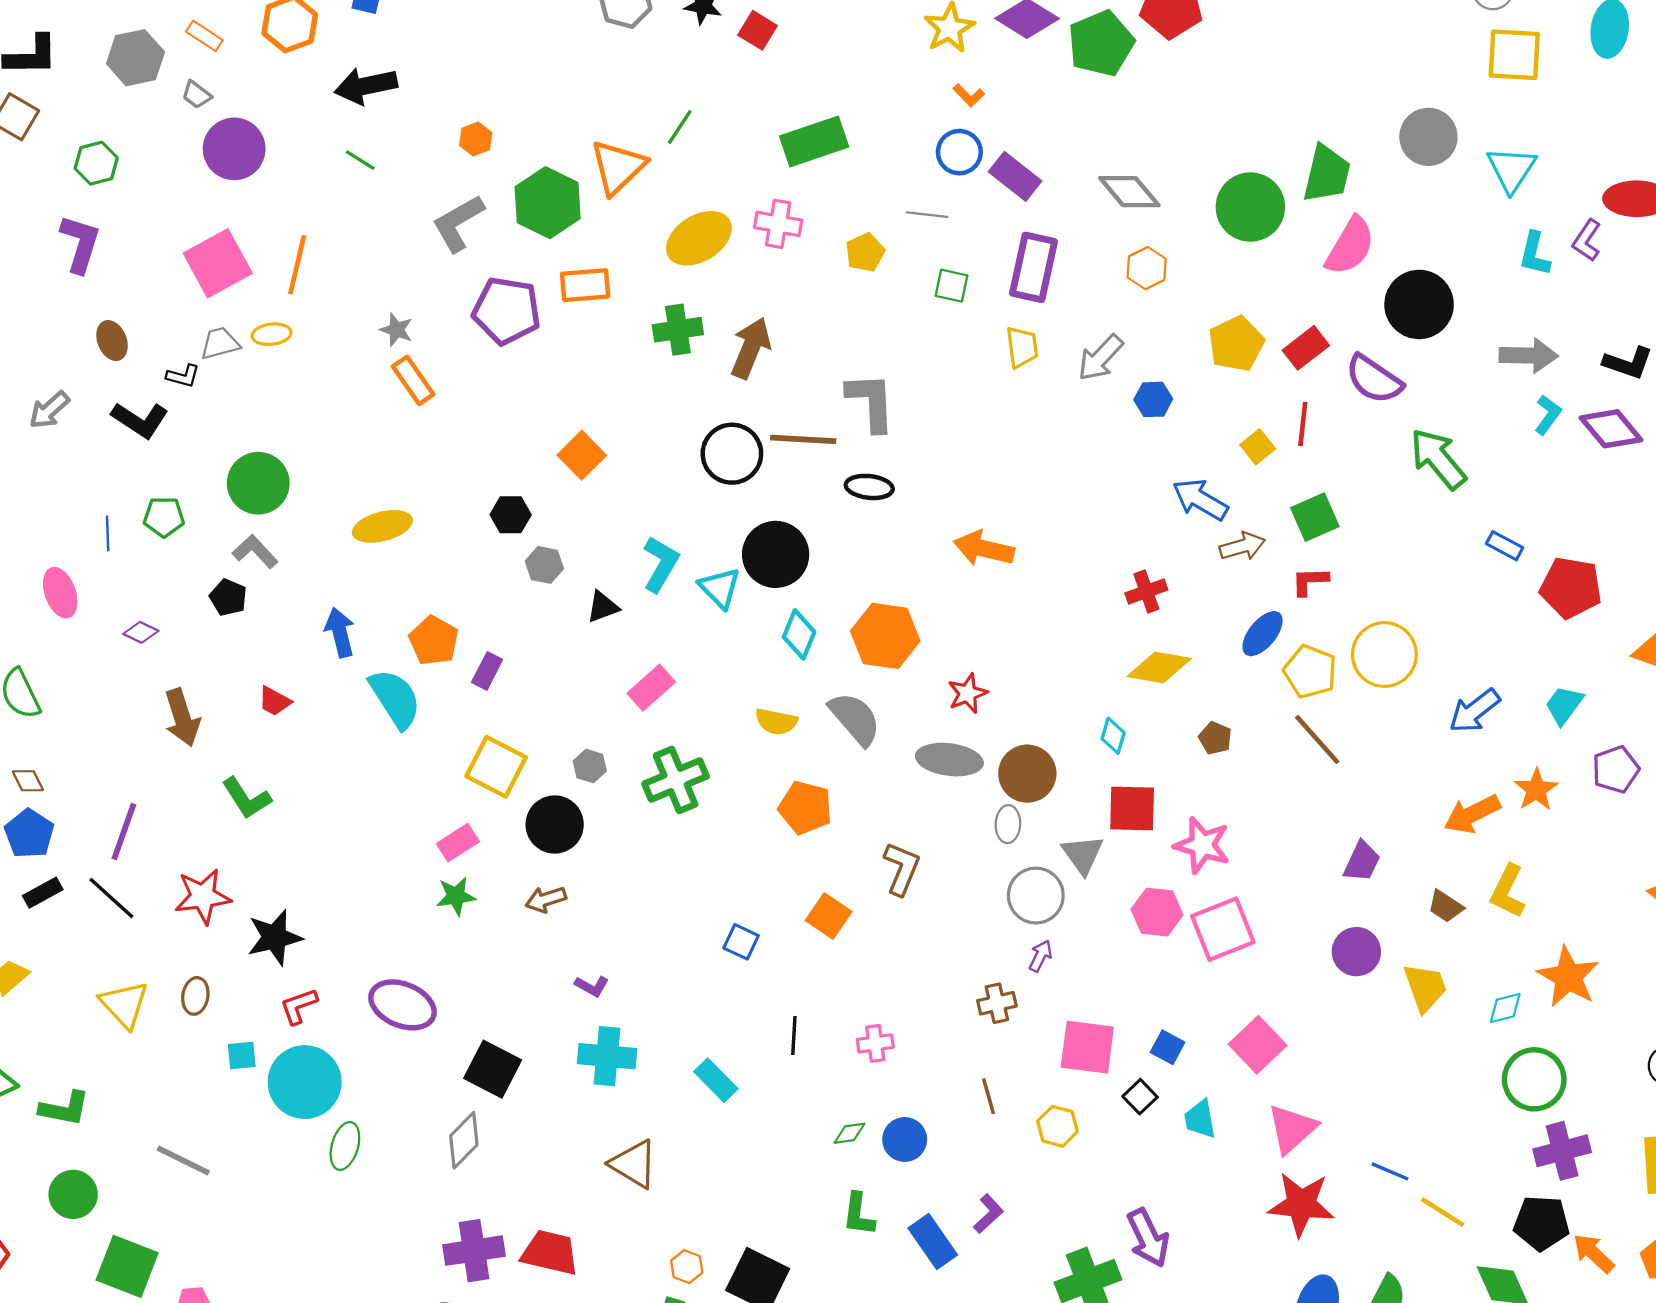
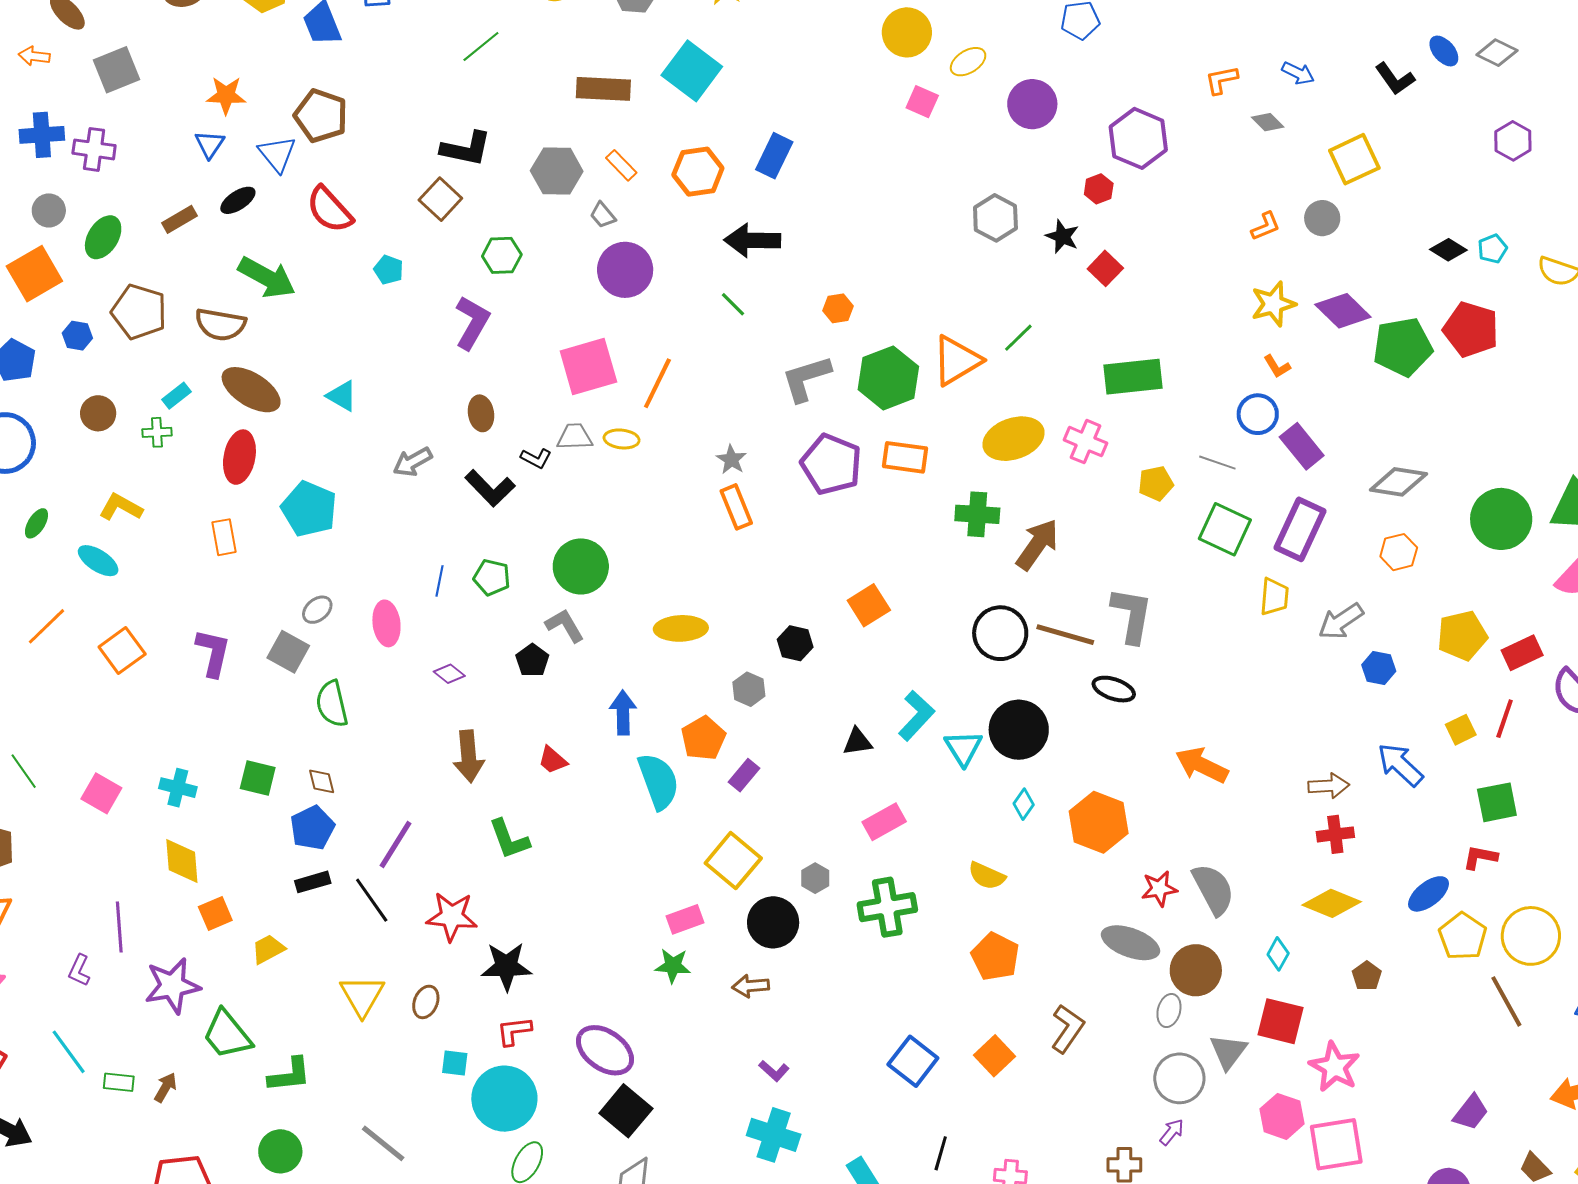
gray diamond: (1129, 192) -> (1398, 482), turned -54
green square: (952, 286) -> (1225, 529), size x1.6
brown arrow: (1242, 546) -> (1329, 786), moved
gray hexagon: (544, 565) -> (749, 689), moved
cyan diamond: (799, 634) -> (1024, 804), size x0.7
gray semicircle: (855, 719) -> (1213, 889), moved
brown line: (1317, 739) -> (1506, 1001), moved
blue square: (741, 942) -> (913, 1061), size x1.5
black square: (493, 1069) -> (626, 1111), moved
green L-shape: (65, 1109) -> (290, 1075), turned -30

